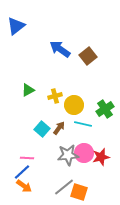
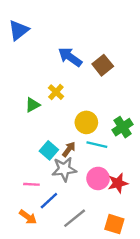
yellow cross: (55, 96) -> (56, 92), moved, turned -32
gray star: (68, 155) -> (64, 169), moved
blue line: (22, 172) -> (49, 201), moved
orange square: (79, 192) -> (114, 224), moved

